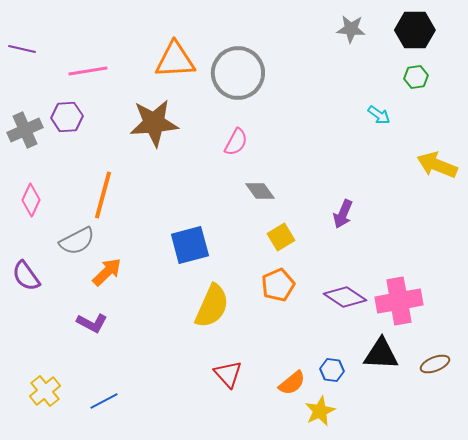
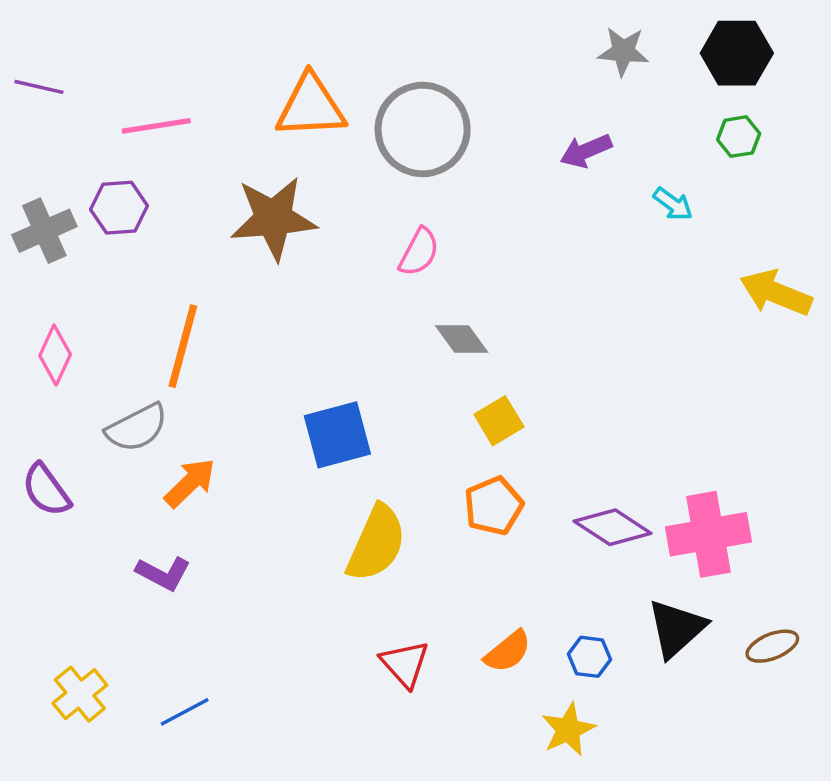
purple arrow: (343, 214) -> (586, 151), moved, turned 44
black triangle: (381, 354) -> (676, 628), turned -45
orange semicircle: (292, 383) -> (508, 651), moved

